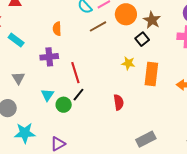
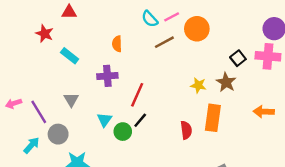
brown star: (152, 20) -> (226, 82), moved
black square: (142, 39) -> (238, 58), moved
red line: (75, 73) -> (137, 95), turned 40
orange rectangle: (151, 74) -> (213, 118), moved

